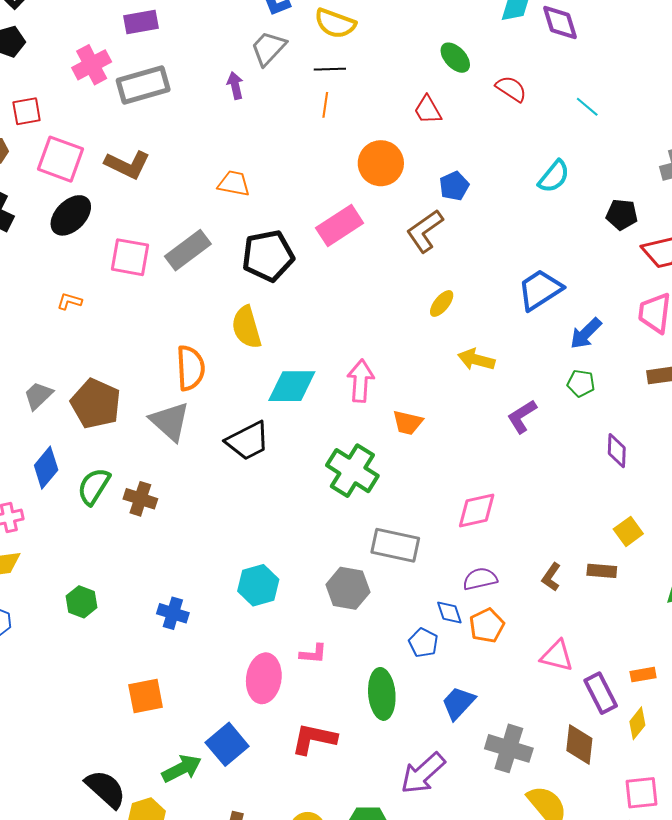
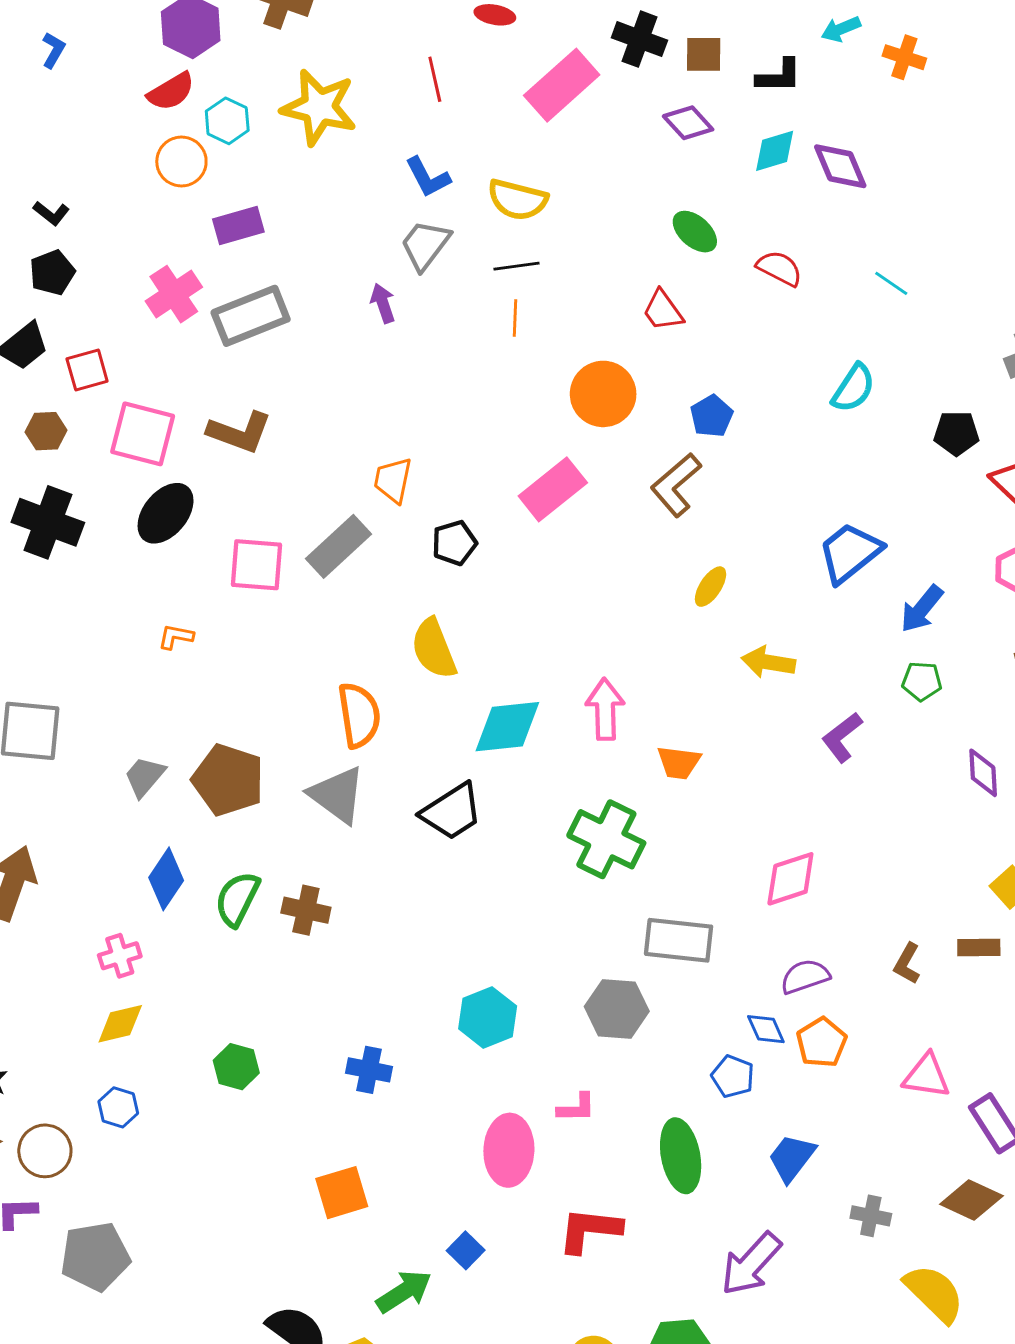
orange trapezoid: (234, 183) -> (393, 480), moved, turned -84
black pentagon: (268, 256) -> (454, 543), size x0.6
blue square: (227, 744) -> (466, 1250), size x0.6
brown diamond: (579, 744) -> (971, 1200), turned -66
gray cross: (509, 748) -> (871, 1216), size x0.6

